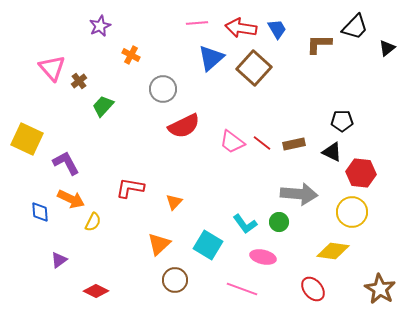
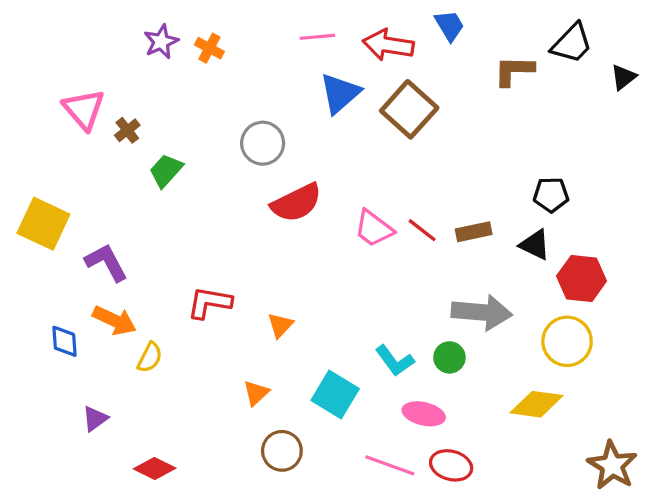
blue trapezoid: (277, 29) -> (449, 26), moved
orange cross: (131, 55) -> (209, 48), moved
orange triangle: (159, 244) -> (256, 393), size x0.7
red ellipse: (313, 289) -> (451, 465), moved, turned -35

